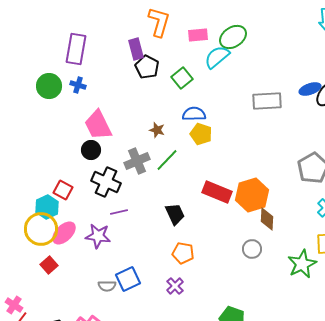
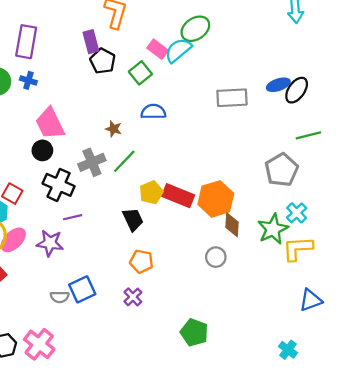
pink rectangle: (198, 35) -> (158, 49), moved, turned 42
yellow pentagon: (201, 134) -> (151, 192), moved, turned 30
green star: (302, 264) -> (273, 229), moved

